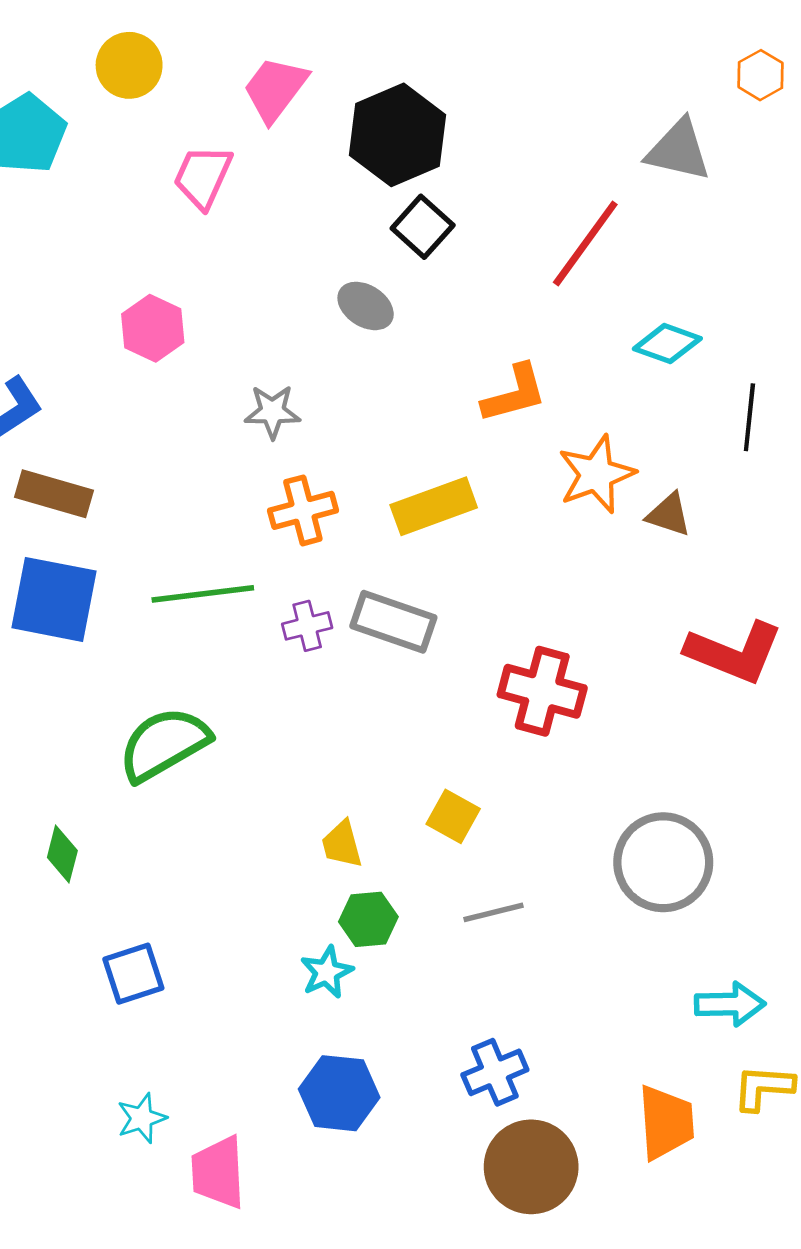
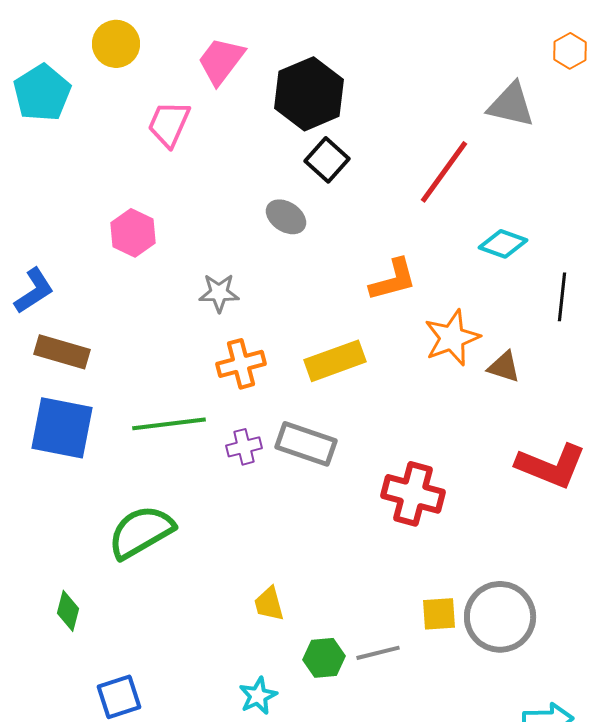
yellow square: (453, 816) -> (439, 614), moved, turned -33
green hexagon: (368, 919) -> (324, 658), moved

